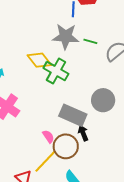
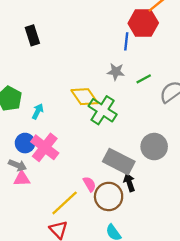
gray star: (66, 37) -> (116, 72), size x0.6
green line: (90, 41) -> (144, 79), turned -48
yellow line: (45, 161) -> (65, 203), moved

